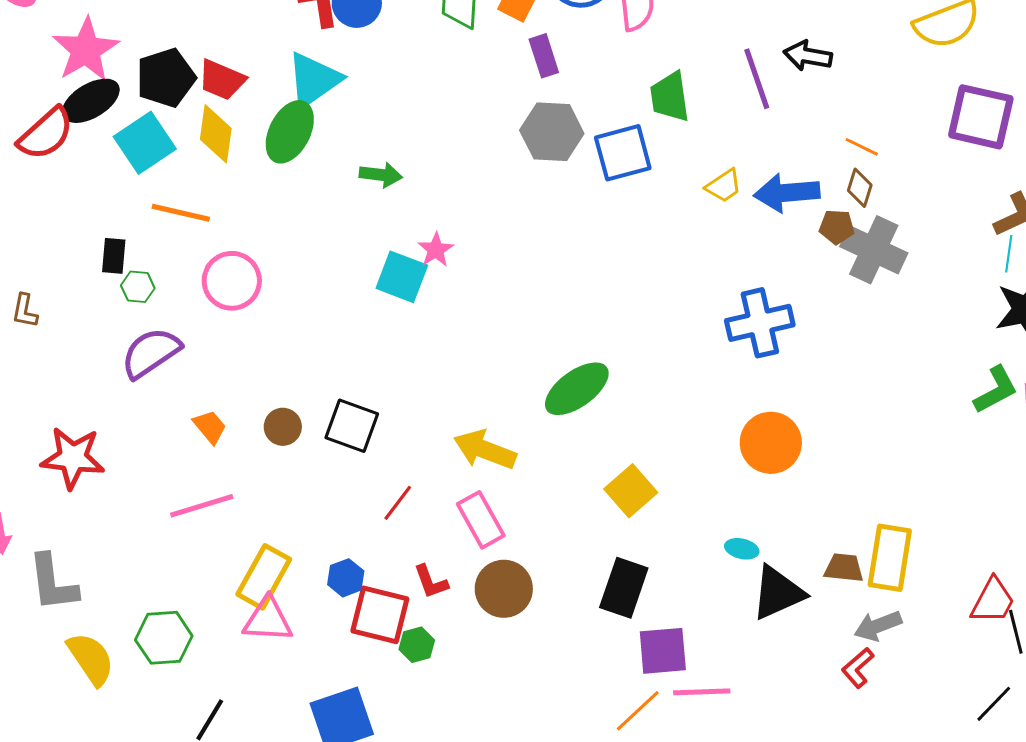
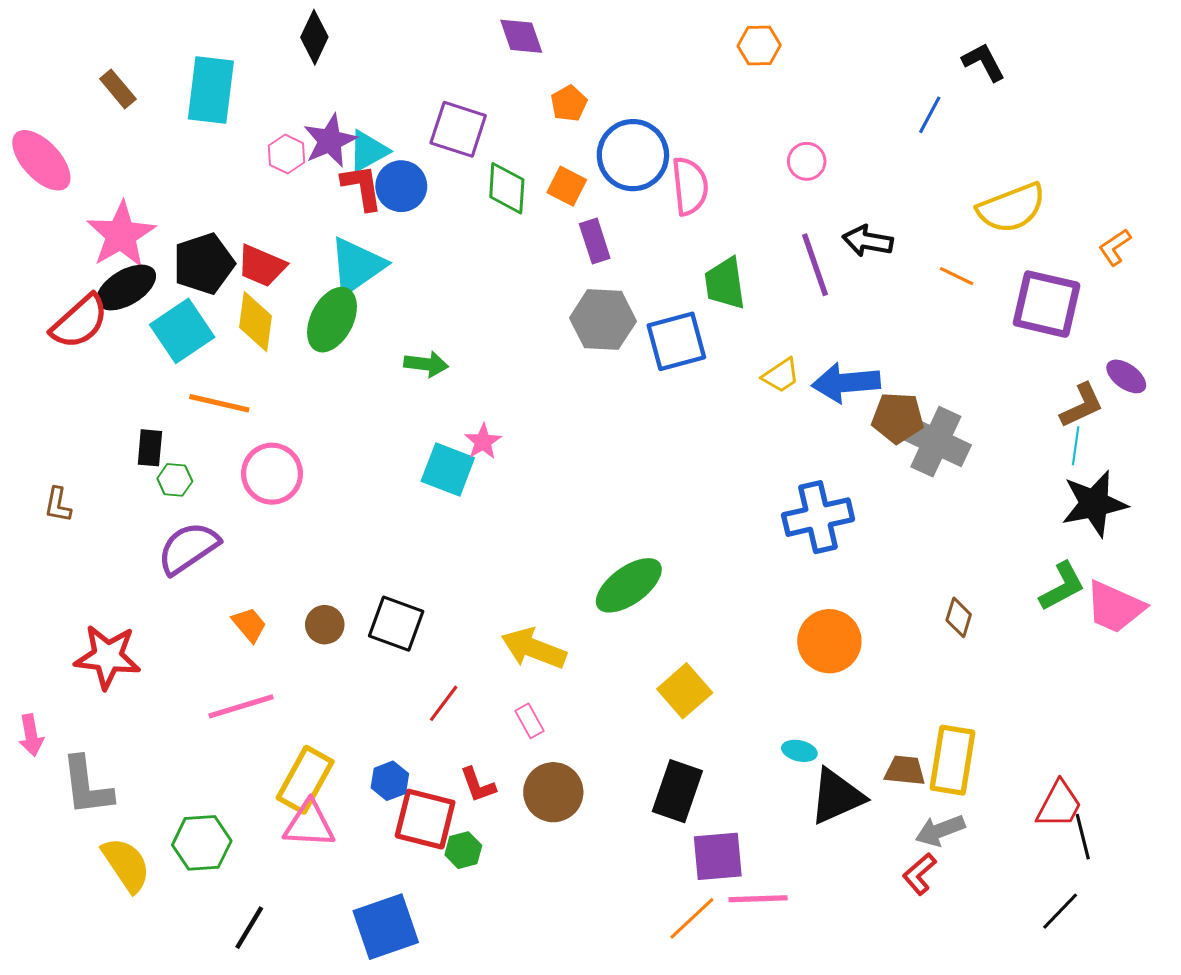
orange line: (862, 147) -> (957, 276), moved
brown diamond: (860, 188) -> (959, 617), moved
brown pentagon: (837, 227) -> (898, 418), size x1.4
pink rectangle: (481, 520) -> (530, 721), size x0.6

